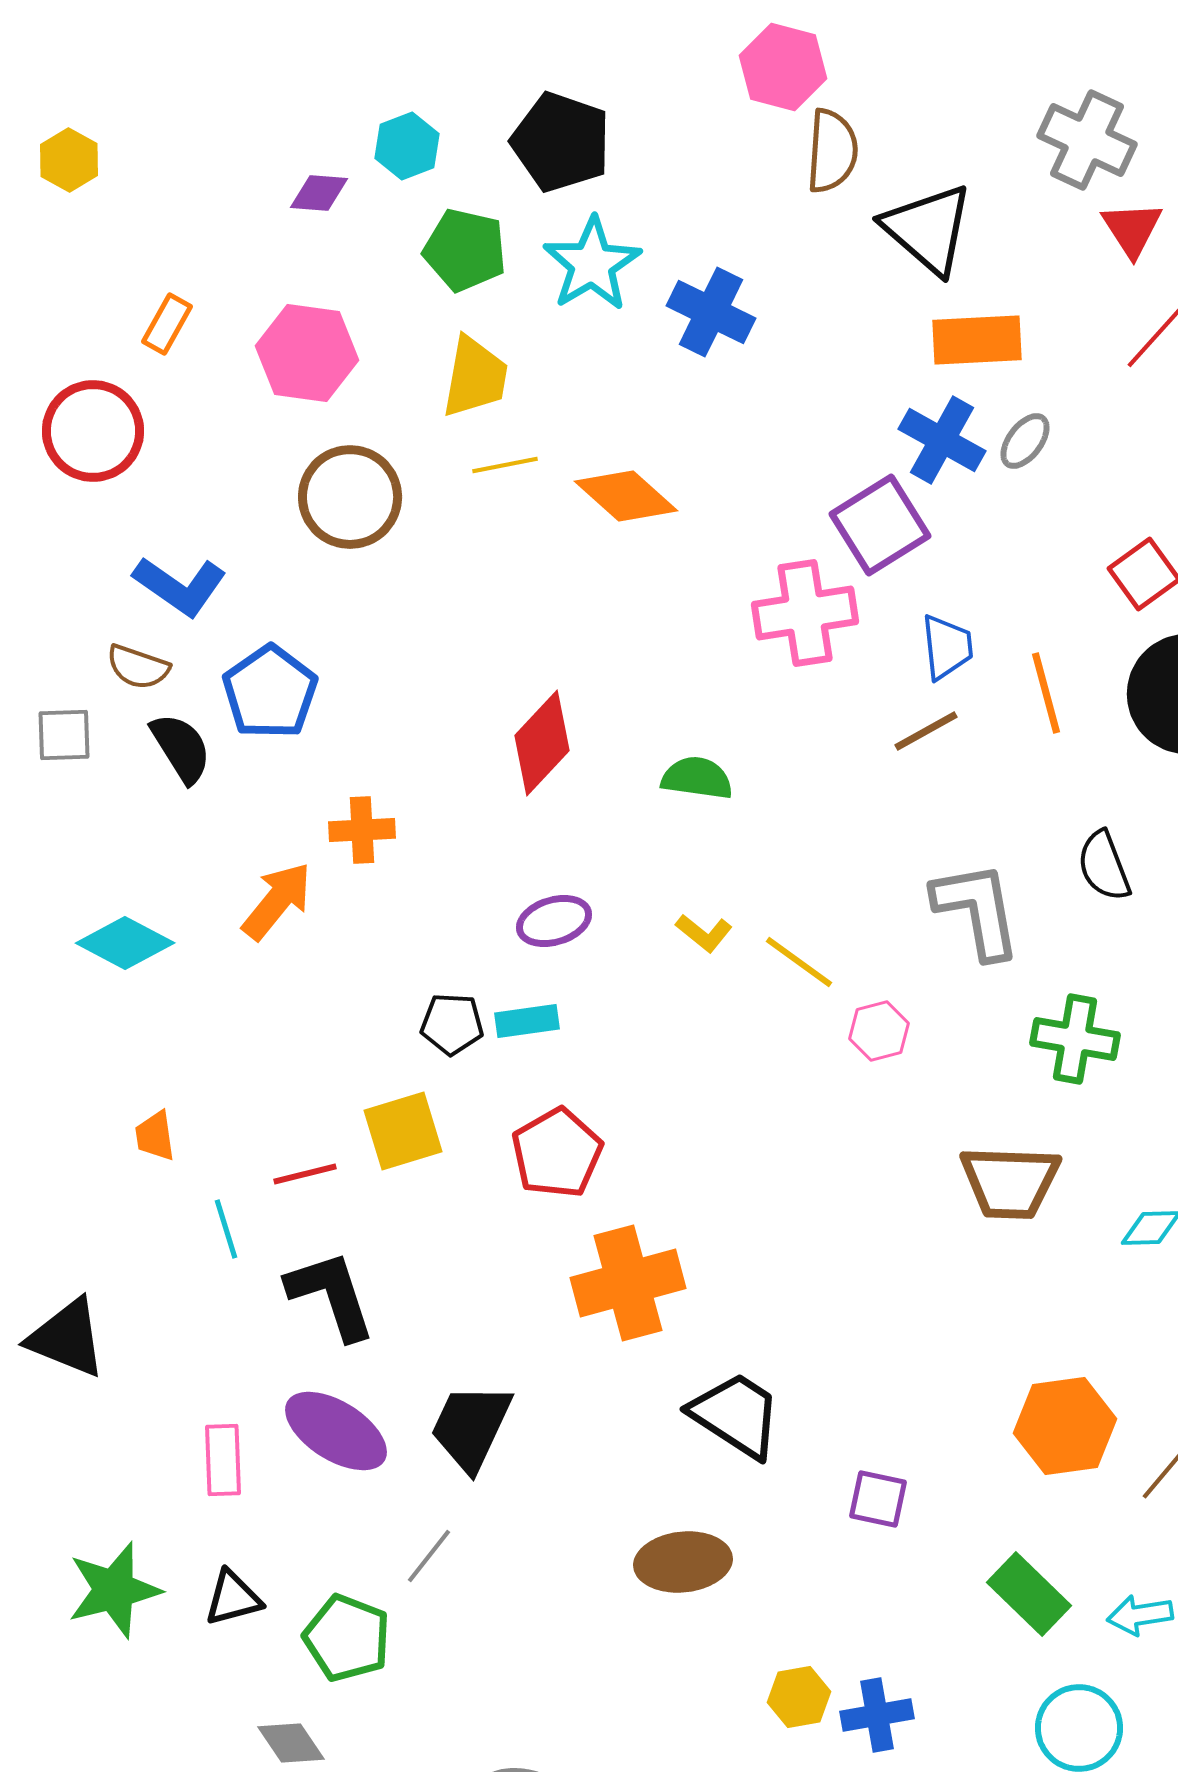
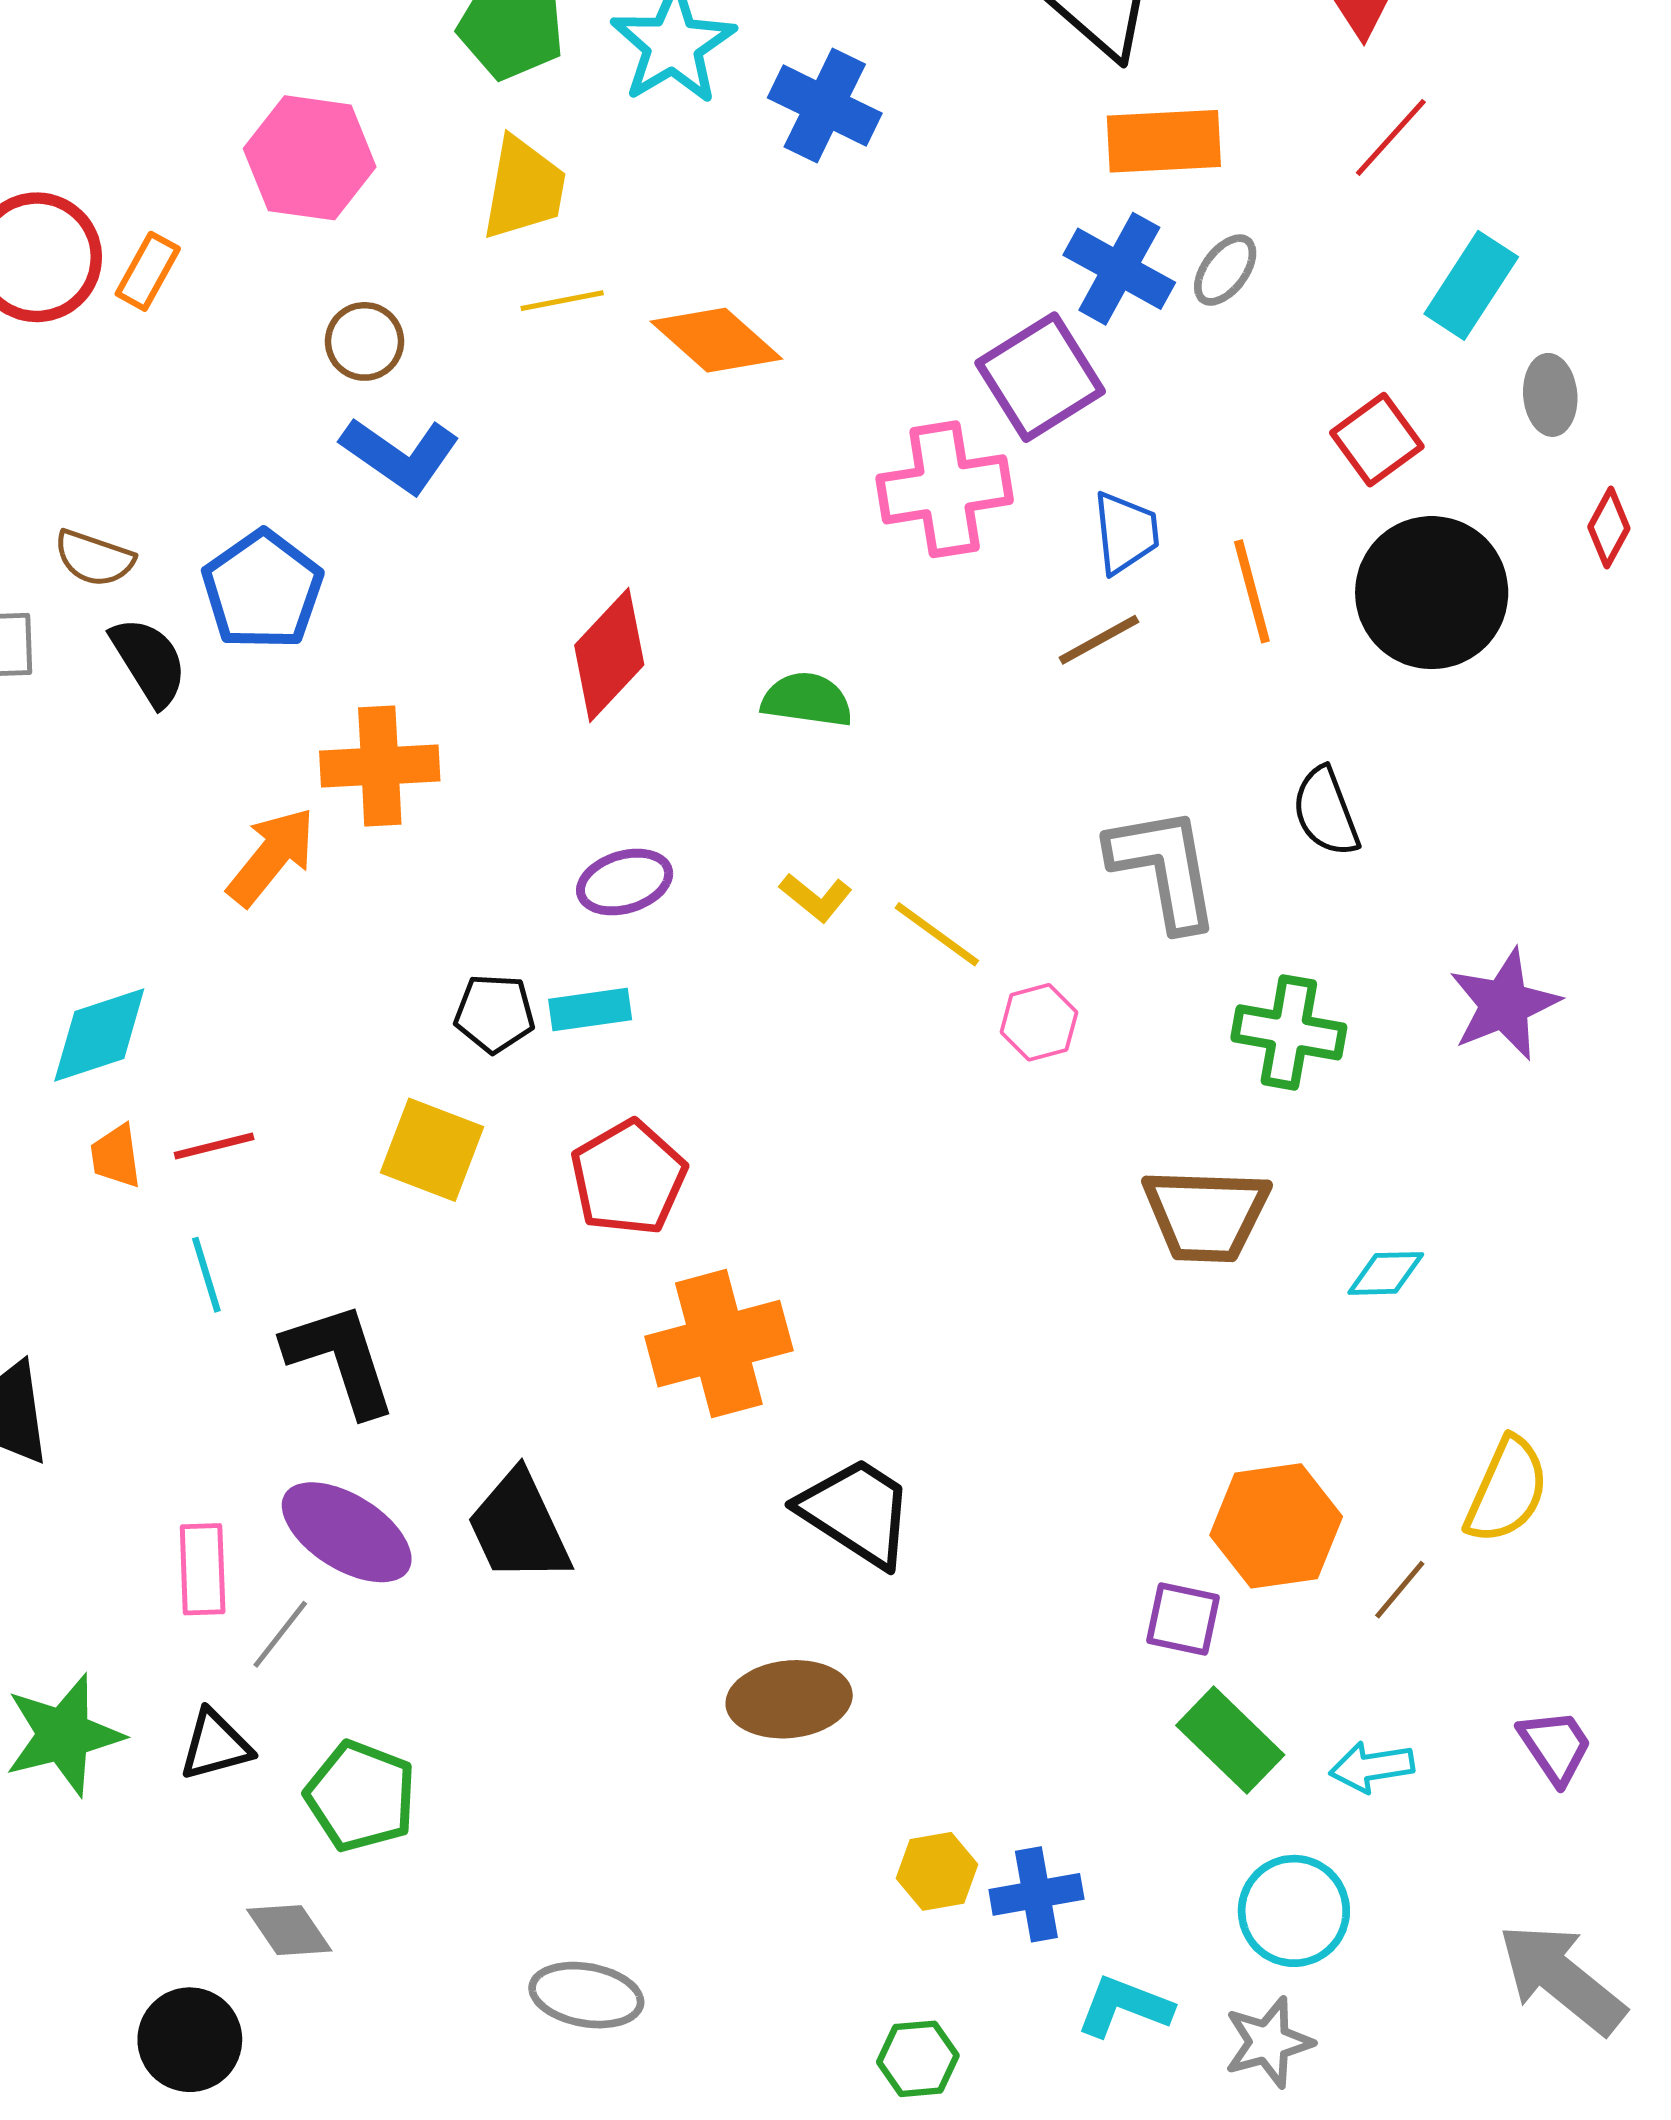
orange rectangle: (167, 324) -> (148, 271), moved
brown circle: (350, 497) -> (364, 341), size x0.6
blue L-shape: (180, 586) -> (400, 455), moved
orange cross: (362, 830) -> (380, 766), size x1.4
cyan diamond: (125, 943) -> (99, 1035), moved, turned -46
yellow square: (403, 1131) -> (432, 1150), turned 38
red line: (305, 1174) -> (214, 1146), moved
black trapezoid: (471, 1427) -> (519, 1527), turned -50
purple square: (878, 1499) -> (1183, 1619), moved
gray line: (429, 1556) -> (280, 1634), moved

